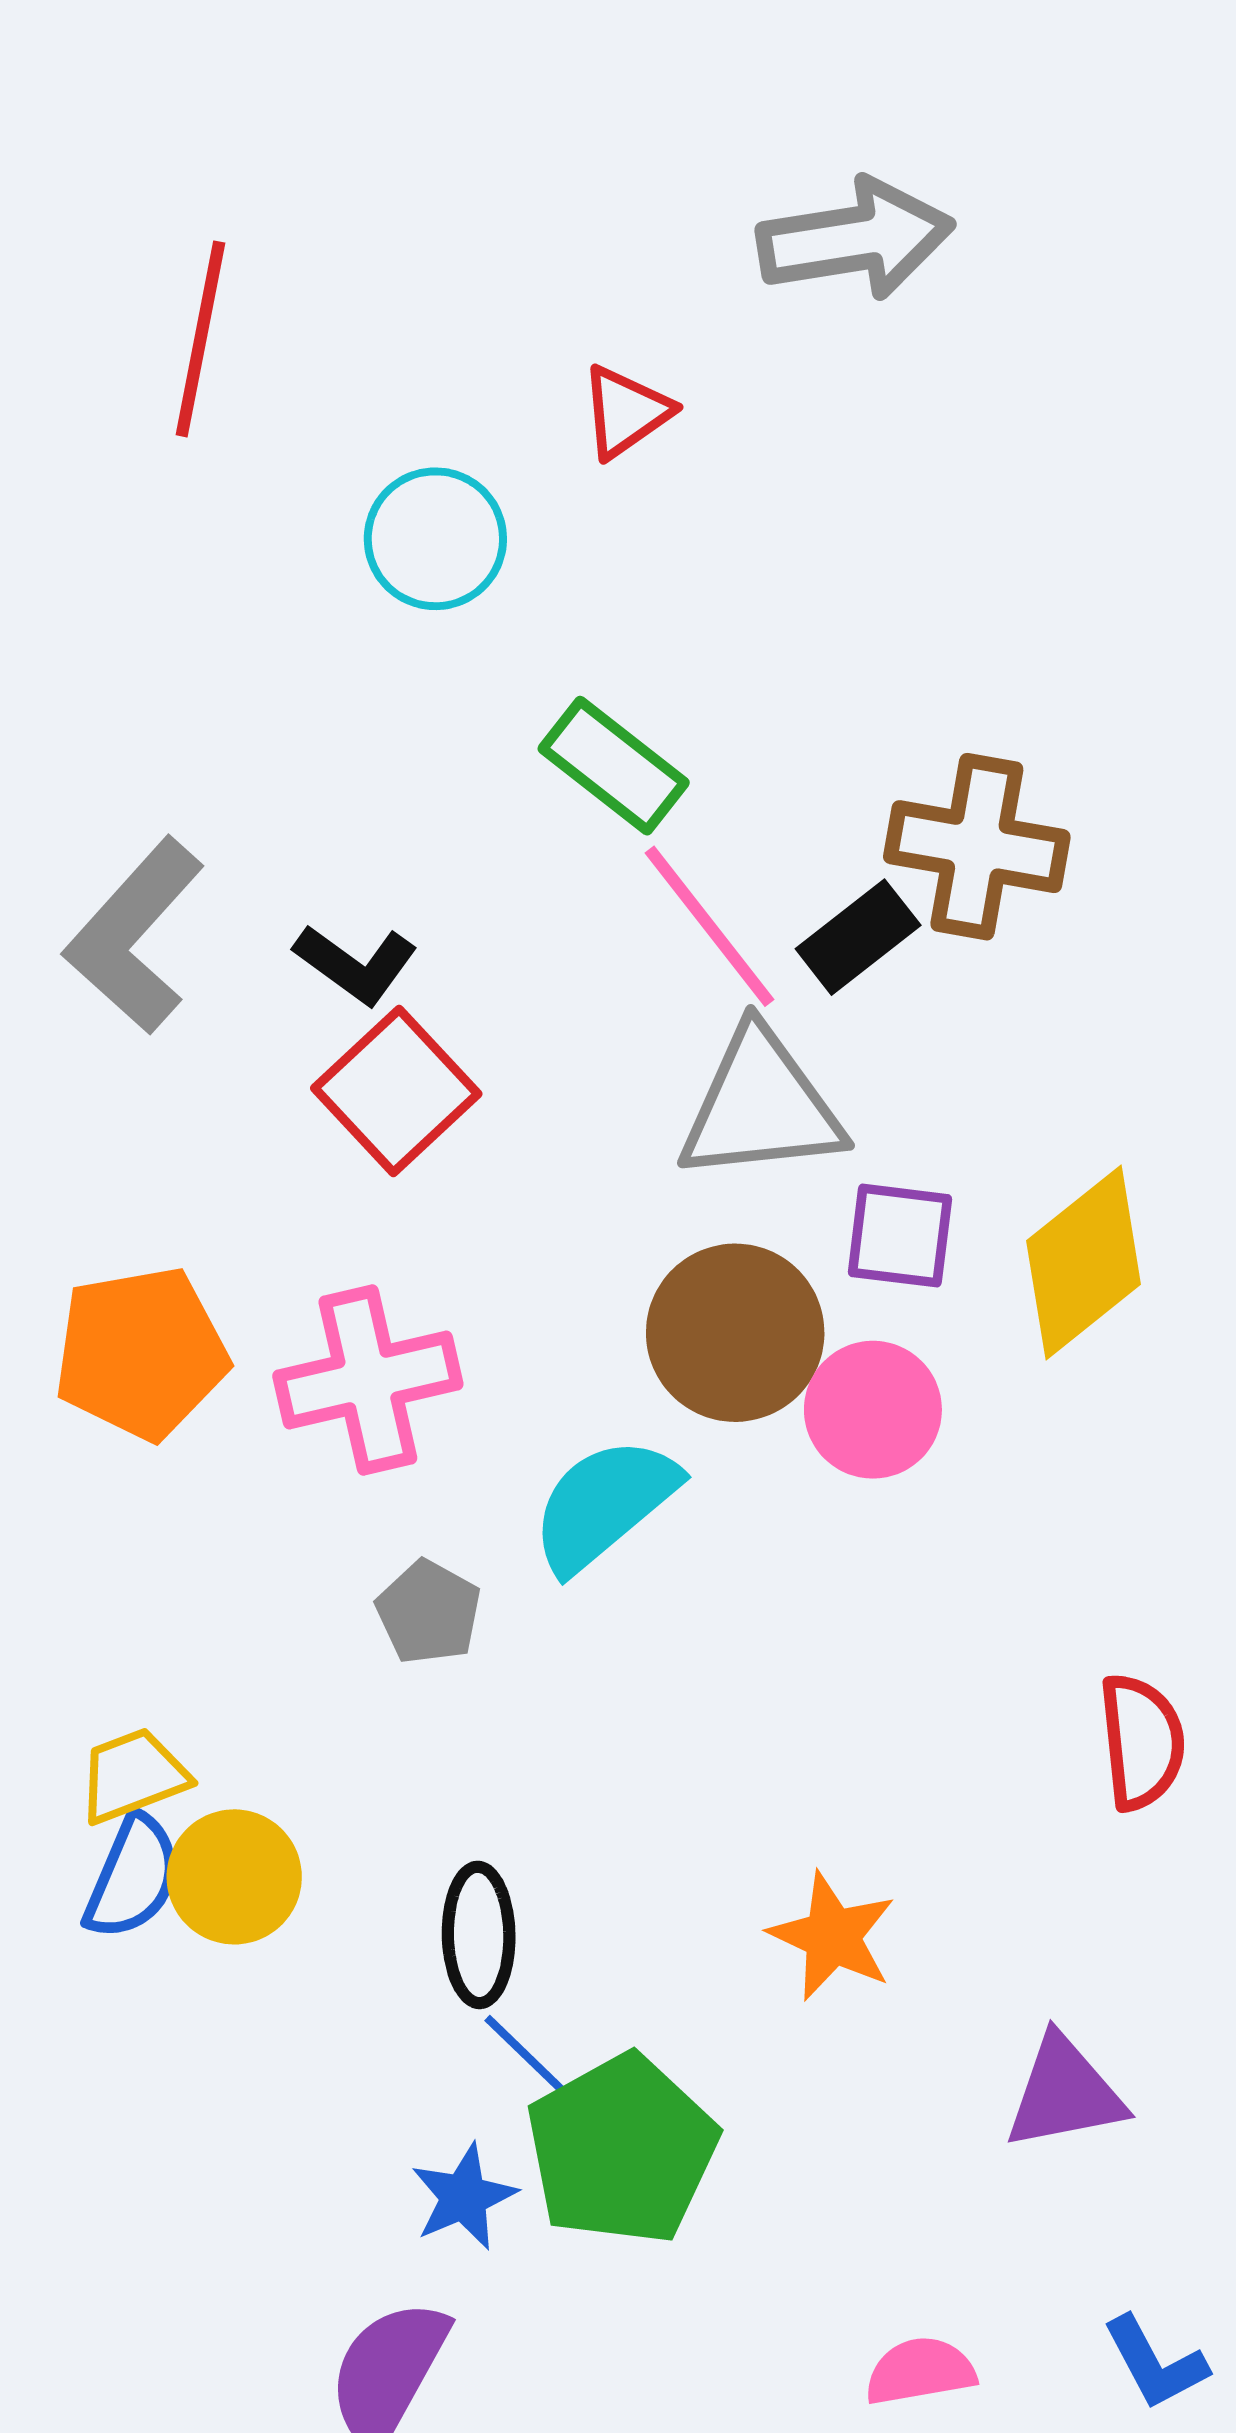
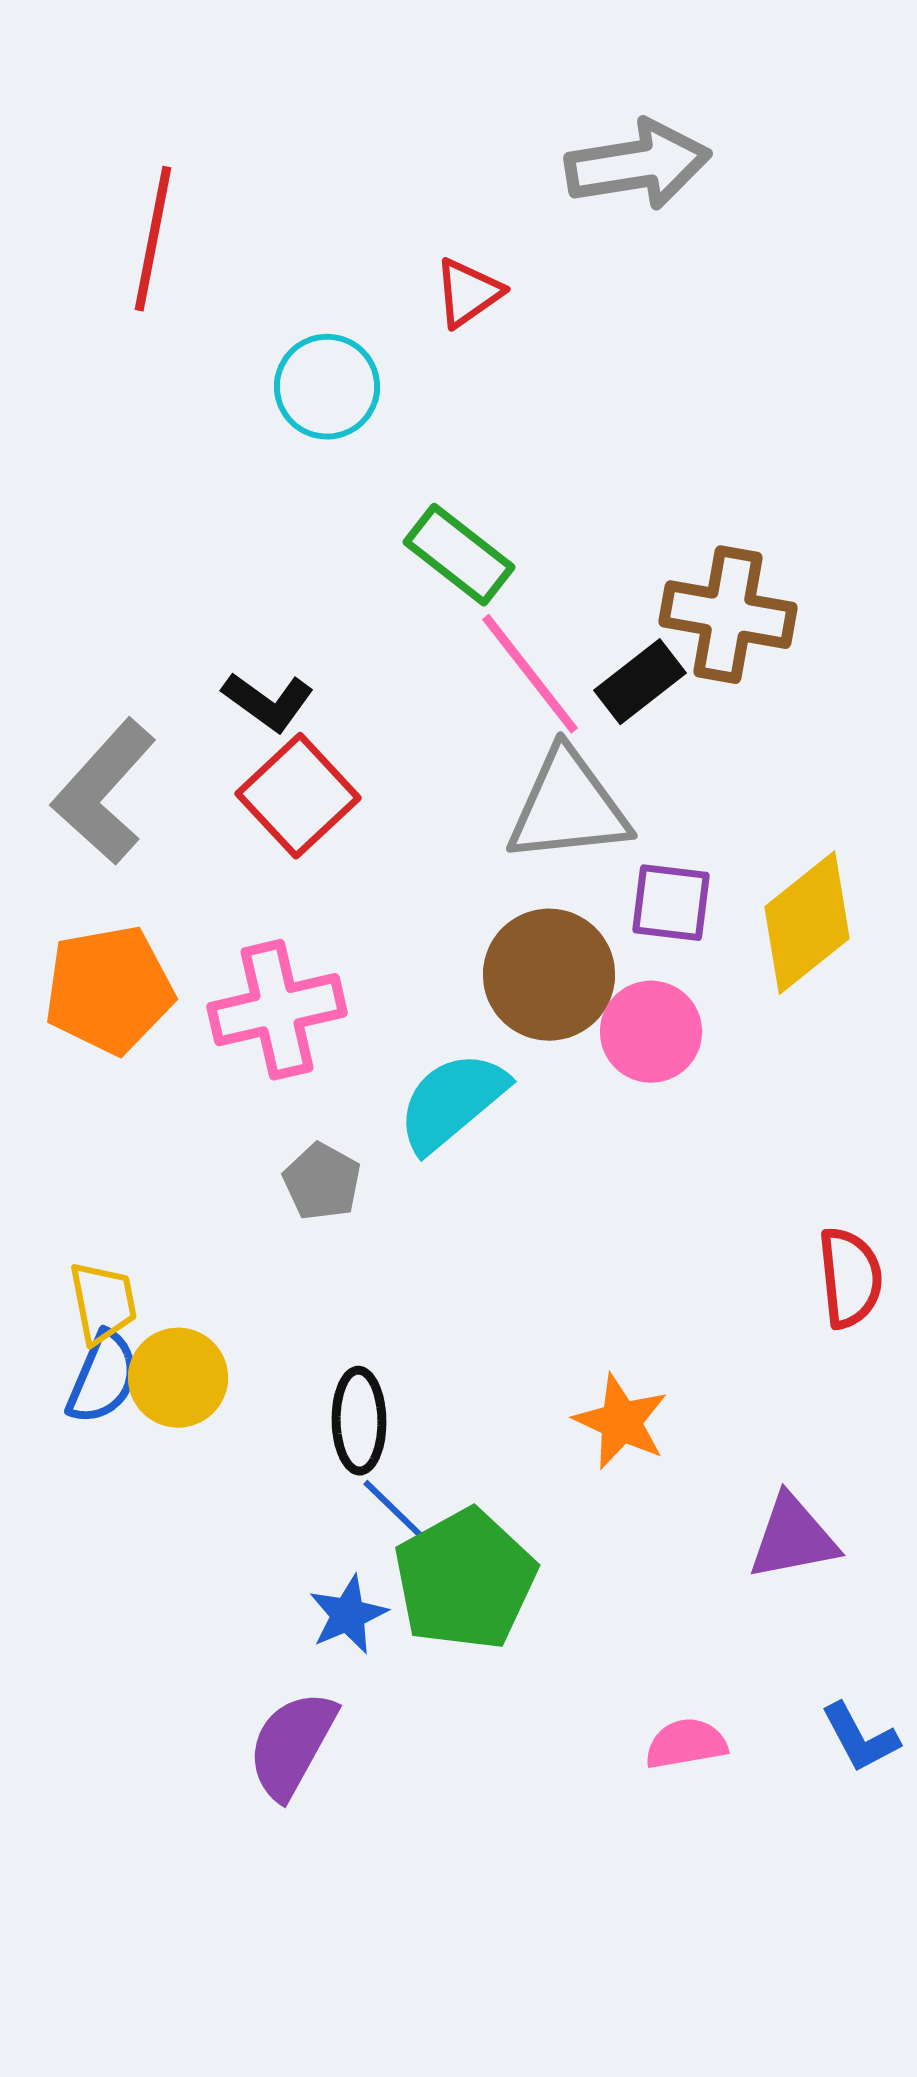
gray L-shape: (134, 936) -> (104, 792), moved
yellow trapezoid: (133, 1776) -> (103, 1303), turned 100

